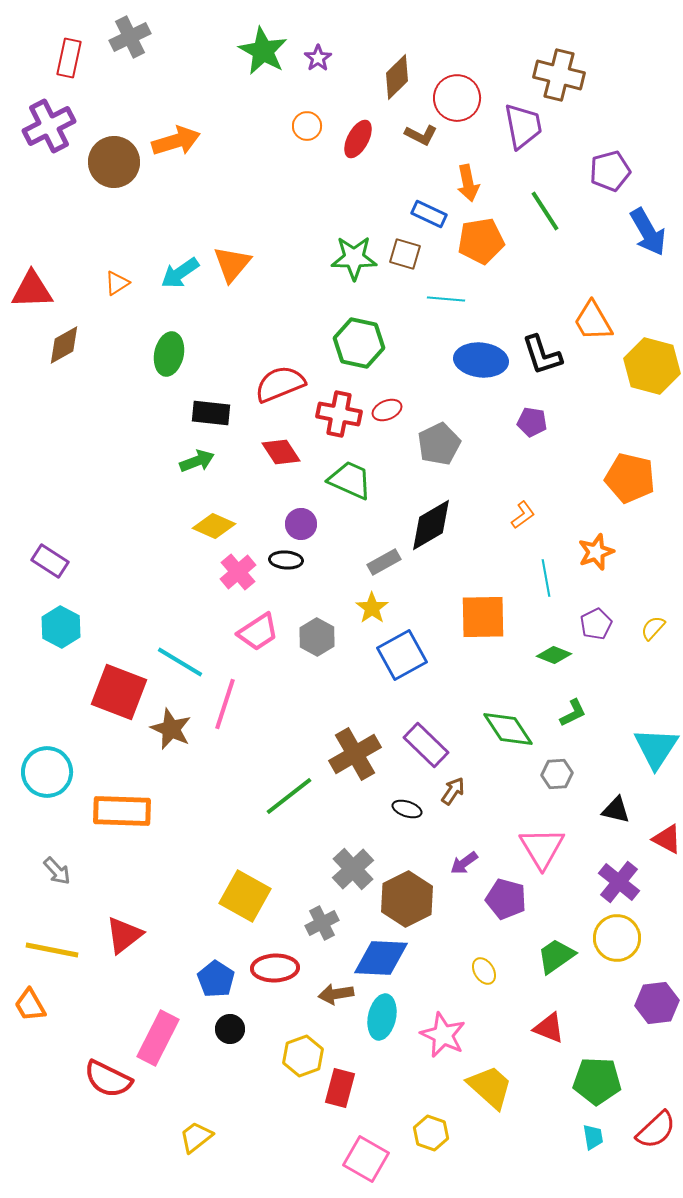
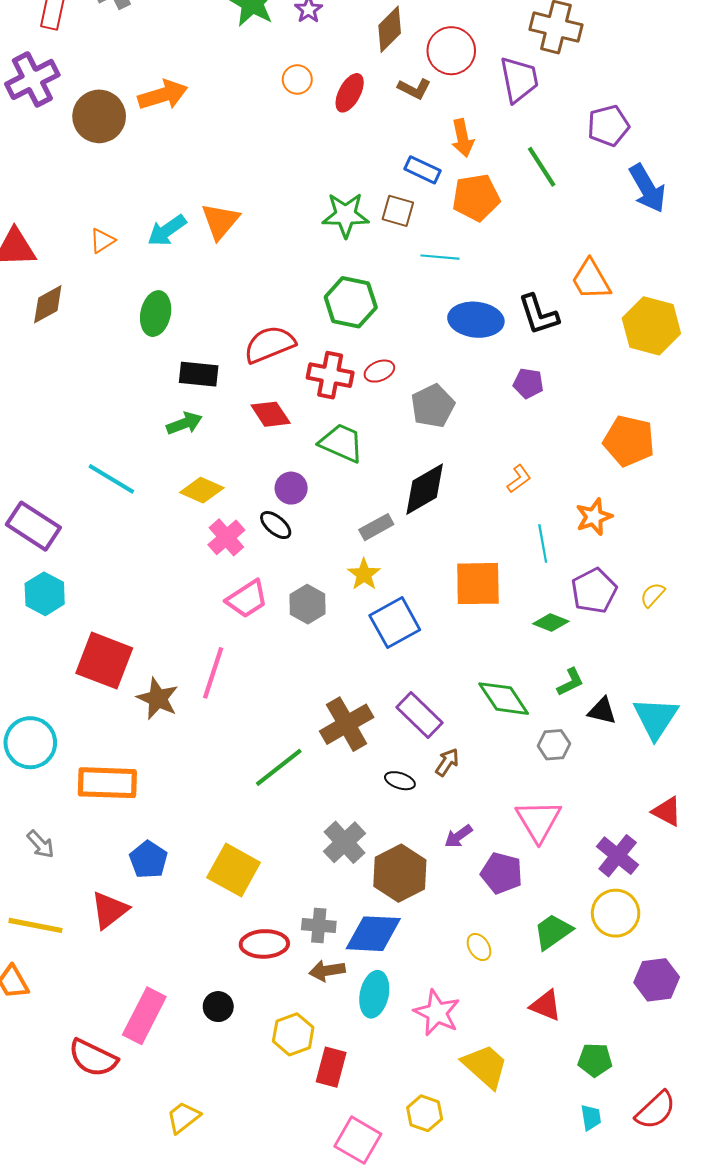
black ellipse: (286, 560) -> (276, 525), turned 36
purple rectangle: (50, 561) -> (33, 526), size x1.4
purple pentagon: (596, 624) -> (594, 591), size x1.4
cyan line: (180, 662) -> (111, 479), moved
black triangle: (616, 810) -> (602, 711), moved
gray cross: (322, 923) -> (319, 925), moved, turned 32
blue pentagon: (216, 979) -> (148, 860), moved
green pentagon: (597, 1081) -> (595, 1060), size x0.7

